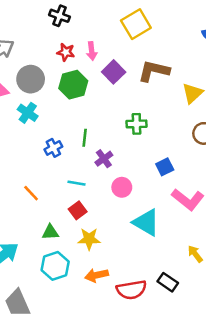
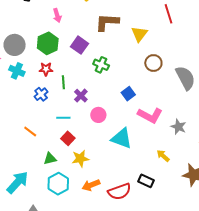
red star: (66, 52) -> (46, 69), moved
purple square: (114, 72) -> (79, 45), moved
green cross: (137, 124) -> (101, 65), turned 35

